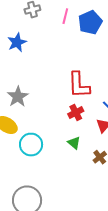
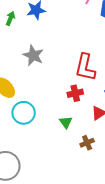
gray star: (18, 97) -> (33, 55), moved, turned -30

